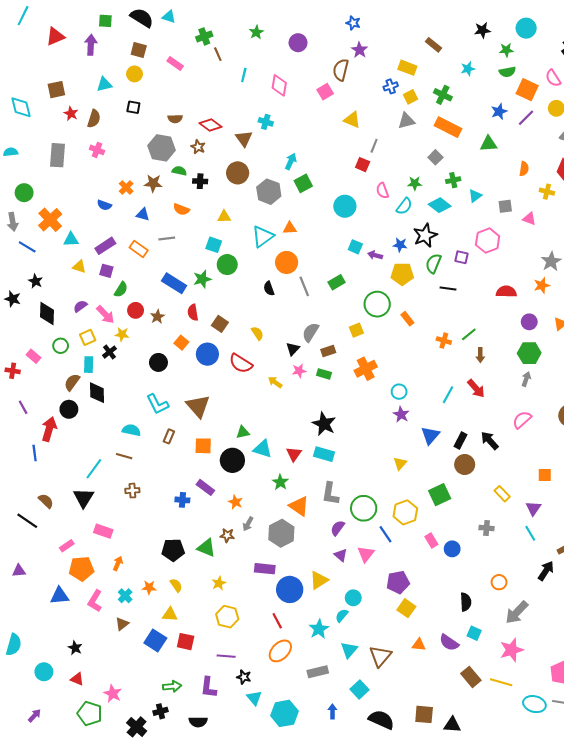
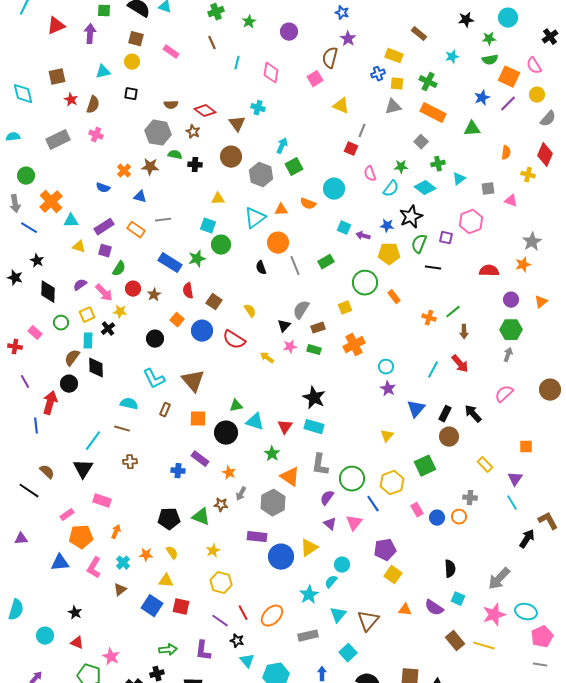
green cross: (204, 36) -> (216, 12), moved
yellow square: (411, 97) -> (397, 84), turned 32
gray rectangle: (57, 155) -> (58, 140), turned 60
orange semicircle: (181, 209) -> (308, 204), moved
orange circle: (499, 582) -> (459, 517), moved
red line: (277, 621) -> (243, 613), moved
purple line: (226, 656) -> (220, 621), turned 30
cyan ellipse: (534, 704) -> (526, 612), moved

